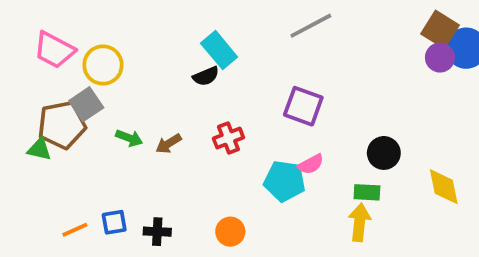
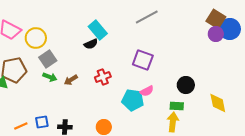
gray square: (86, 104) -> (48, 59), moved

